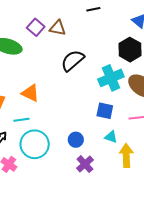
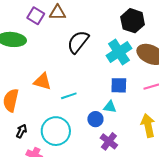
cyan line: (21, 120) -> (69, 96), moved
cyan triangle: (111, 137) -> (110, 107), moved

